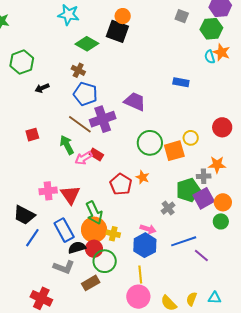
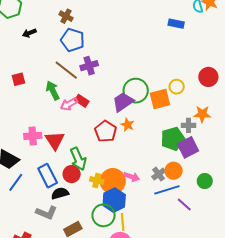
blue rectangle: (181, 82) -> (176, 24), moved
purple trapezoid: (135, 102) -> (123, 102), moved, turned -60
purple cross: (103, 119) -> (89, 66), size x0.7
orange circle: (223, 202) -> (174, 171), moved
gray cross: (168, 208) -> (159, 174), moved
green circle: (221, 221) -> (205, 181), moved
orange circle: (94, 230) -> (113, 181), moved
blue hexagon: (145, 245) -> (114, 200), moved
red circle: (94, 249) -> (72, 174), moved
green circle: (105, 261) -> (104, 215), moved

